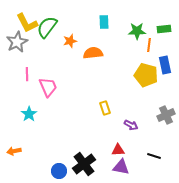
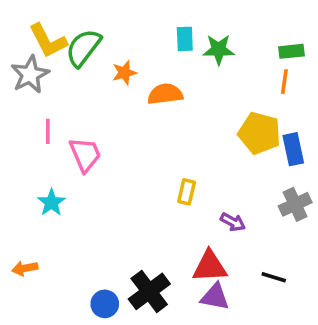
green star: (137, 31) -> (219, 50), moved
orange line: (149, 45) -> (284, 82), moved
blue rectangle: (165, 65) -> (293, 149), moved
yellow rectangle: (105, 108) -> (187, 192), turned 32
red triangle: (118, 150) -> (210, 267), size x1.5

